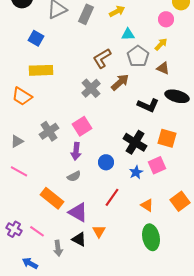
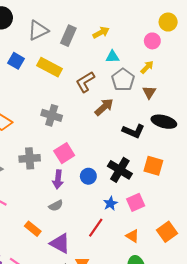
brown triangle: (163, 68) -> (149, 92), turned 40
yellow rectangle: (41, 70) -> (50, 67), moved, turned 30
gray cross: (91, 88) -> (52, 115), moved, turned -30
gray cross: (49, 131) -> (30, 158), turned 30
blue circle: (106, 162) -> (88, 176), moved
pink square: (157, 165) -> (136, 202), moved
blue star: (136, 172) -> (110, 203), moved
orange rectangle: (52, 198) -> (33, 229), size x0.7

